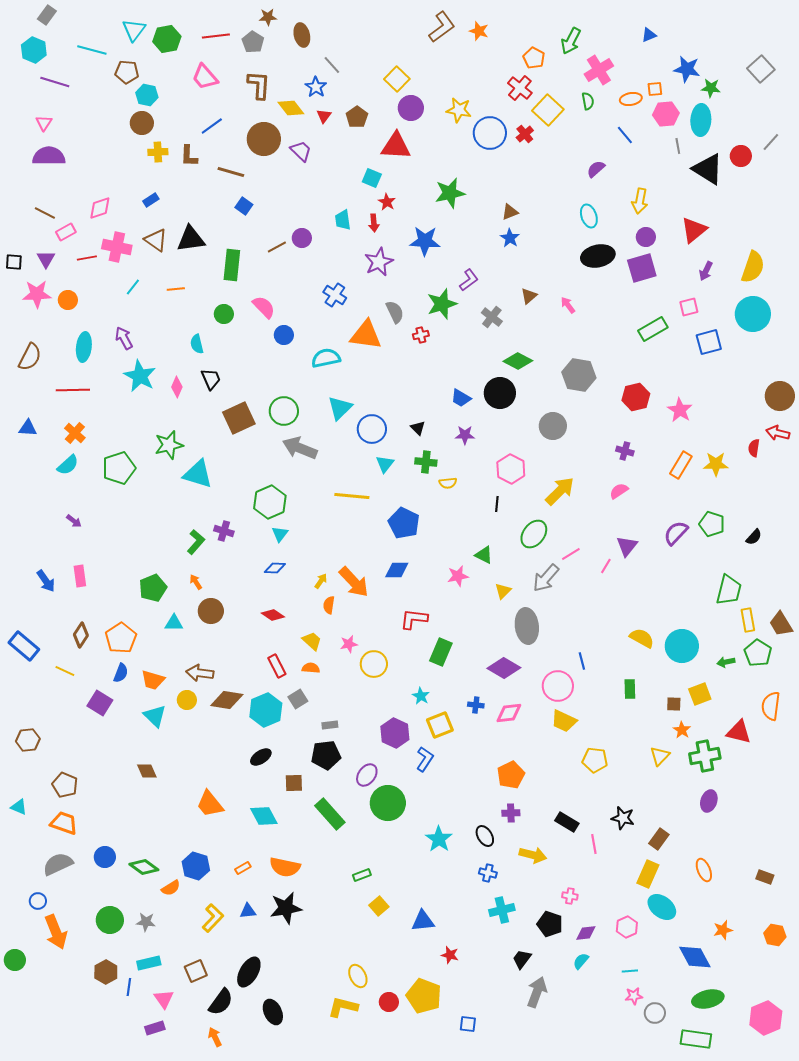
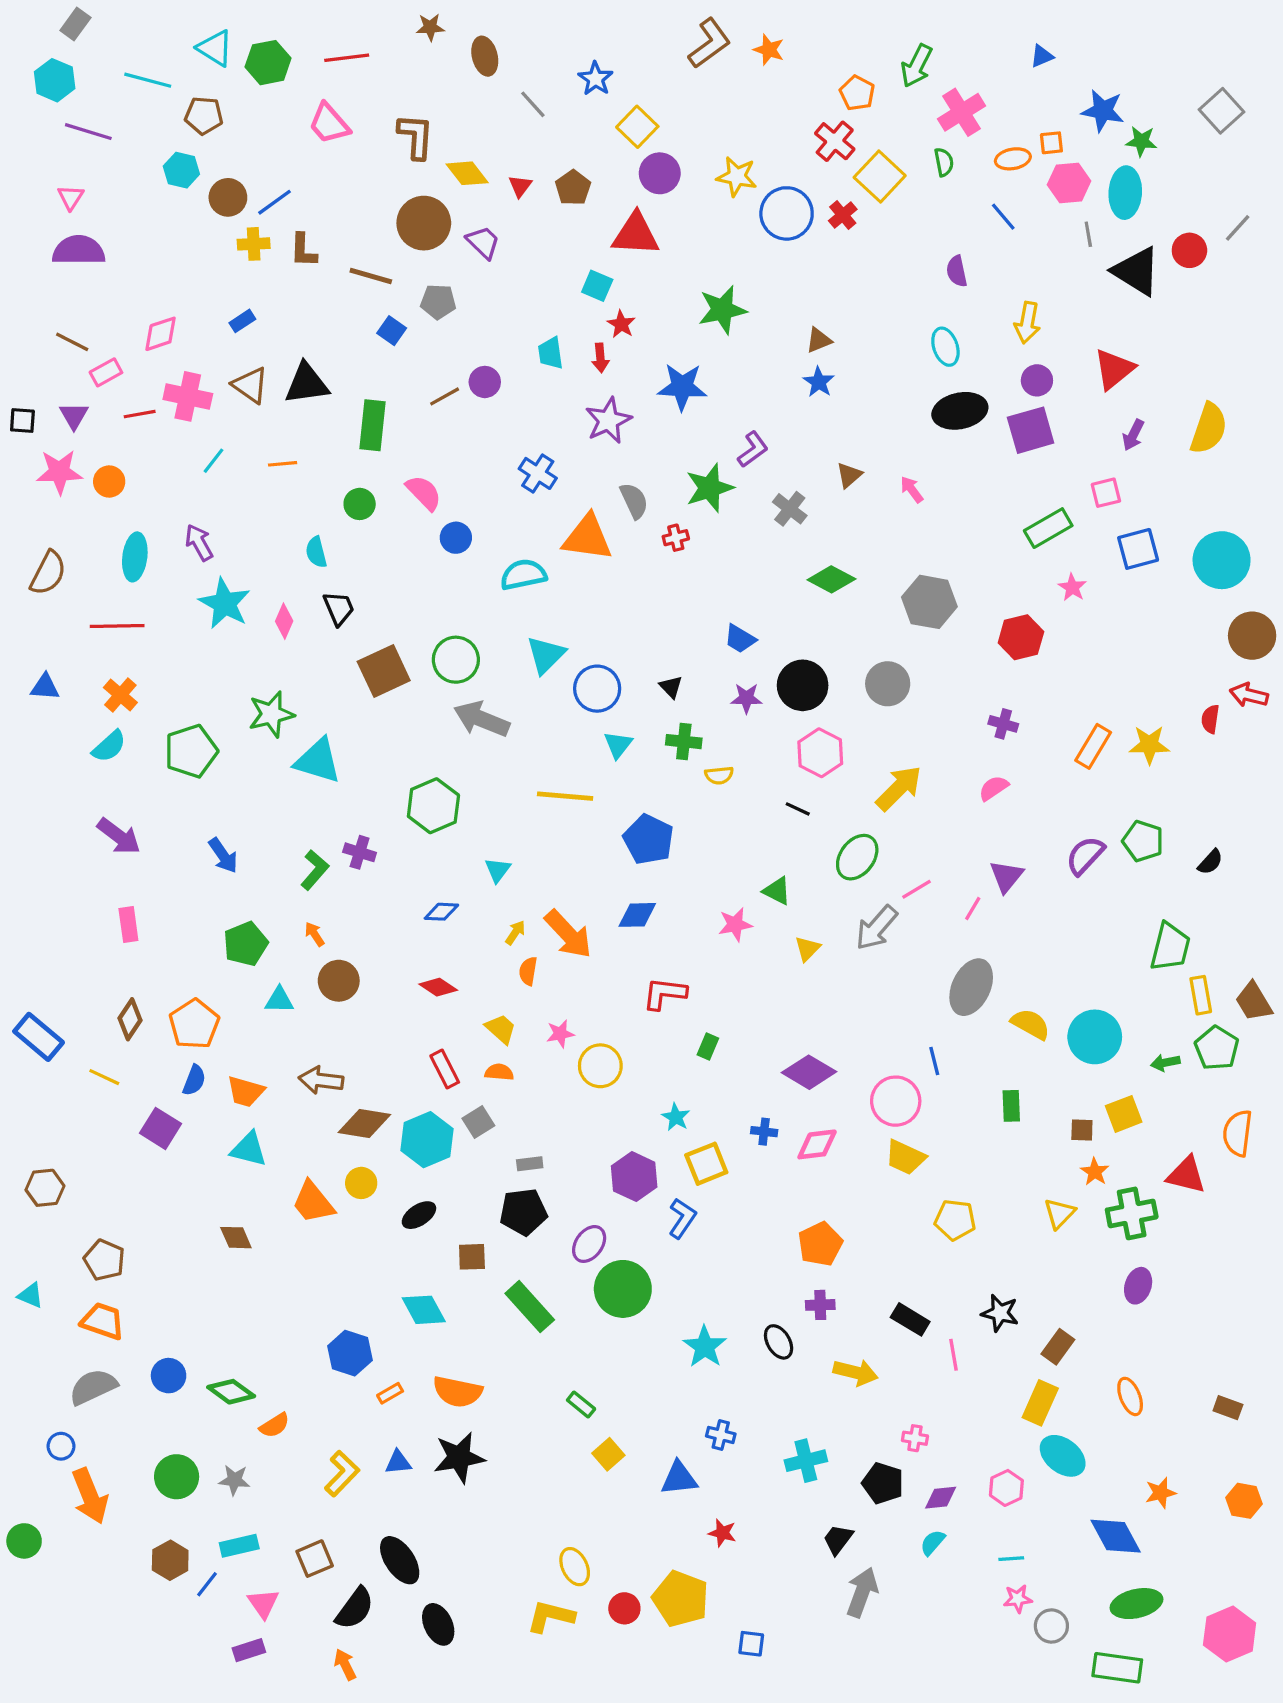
cyan triangle: (134, 30) -> (215, 48), turned -35
gray pentagon: (253, 42) -> (438, 302), moved, turned -30
blue star: (316, 87) -> (596, 79), moved
cyan hexagon: (147, 95) -> (181, 170), moved
blue line: (212, 126) -> (274, 202), moved
purple semicircle: (596, 169) -> (957, 271), turned -60
cyan circle: (753, 314) -> (1222, 560), moved
black circle: (500, 393) -> (803, 685), moved
pink star: (680, 410) -> (1072, 587), moved, size x0.7
black line: (497, 504) -> (798, 809), turned -70
purple arrow: (74, 521) -> (119, 836), size x1.8
cyan triangle: (280, 534) -> (498, 870), moved
blue arrow: (46, 581) -> (223, 856), moved
gray ellipse: (527, 626) -> (971, 987), moved, turned 32
green rectangle: (441, 652) -> (708, 1047), size x0.6
yellow circle: (187, 700) -> (361, 1183), moved
cyan triangle: (155, 716) -> (249, 1149), turned -30
orange trapezoid: (210, 804) -> (313, 1202), moved
blue hexagon: (196, 866) -> (350, 1353), moved
blue cross: (488, 873) -> (721, 1435), moved
green rectangle: (362, 875) -> (581, 1404), turned 60
black ellipse: (249, 972) -> (400, 1560), turned -64
blue line: (129, 987) -> (207, 1584), turned 30

